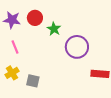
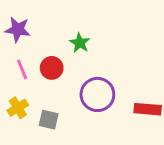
red circle: (35, 18) -> (52, 68), moved
purple circle: (77, 47) -> (97, 94), moved

